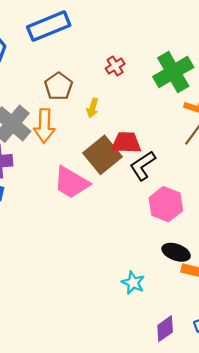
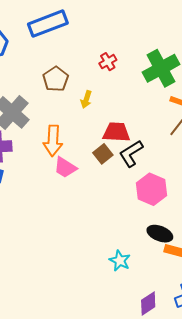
orange arrow: (44, 126) -> (53, 141), moved
brown square: (103, 155) -> (103, 154), moved, size x0.6
pink trapezoid: (71, 183) -> (65, 167), size x0.7

